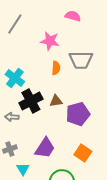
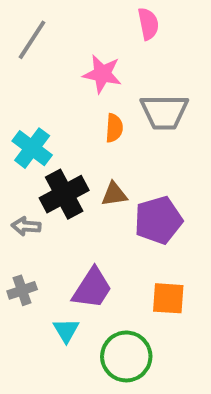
pink semicircle: (73, 16) -> (148, 24), turned 63
orange square: (83, 153) -> (168, 298), turned -30
cyan triangle: (23, 169) -> (66, 330), moved

